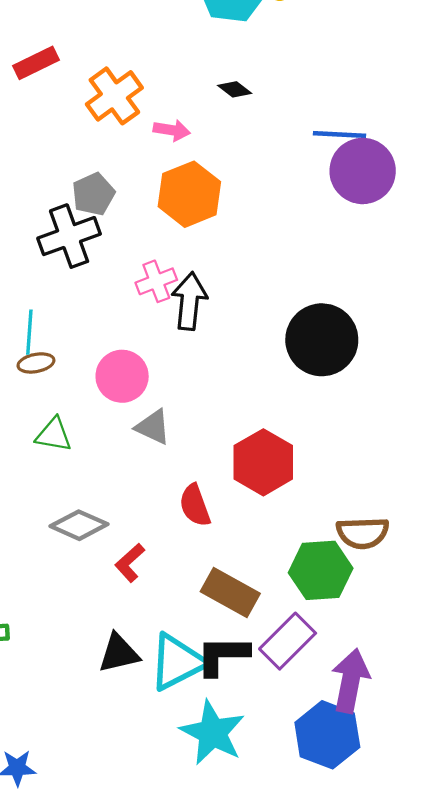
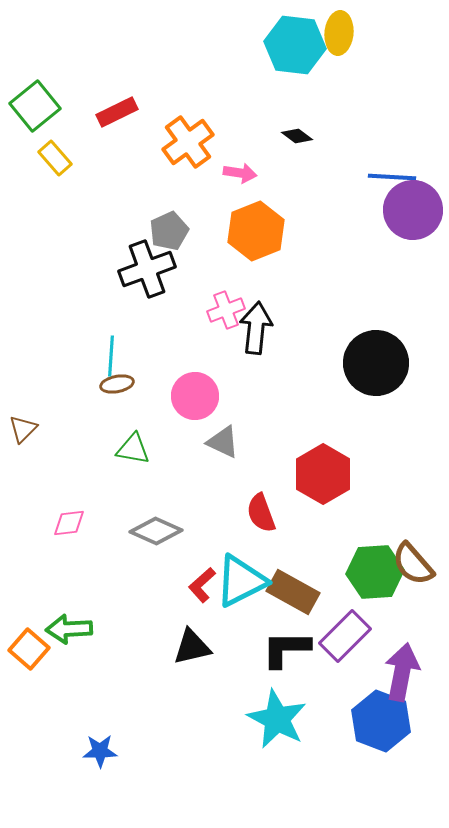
brown semicircle: (363, 533) -> (413, 564), moved, turned 51
red L-shape: (130, 563) -> (202, 585), moved
cyan triangle: (177, 662) -> (241, 581), moved

